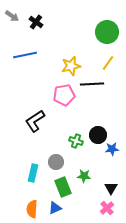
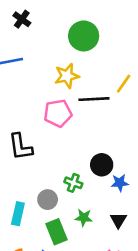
green circle: (107, 32) -> (84, 36), moved
yellow line: (108, 63) -> (124, 84), moved
black L-shape: (35, 121) -> (21, 147), turned -65
green cross: (76, 141) -> (73, 183), moved
black triangle: (111, 188) -> (118, 220), moved

